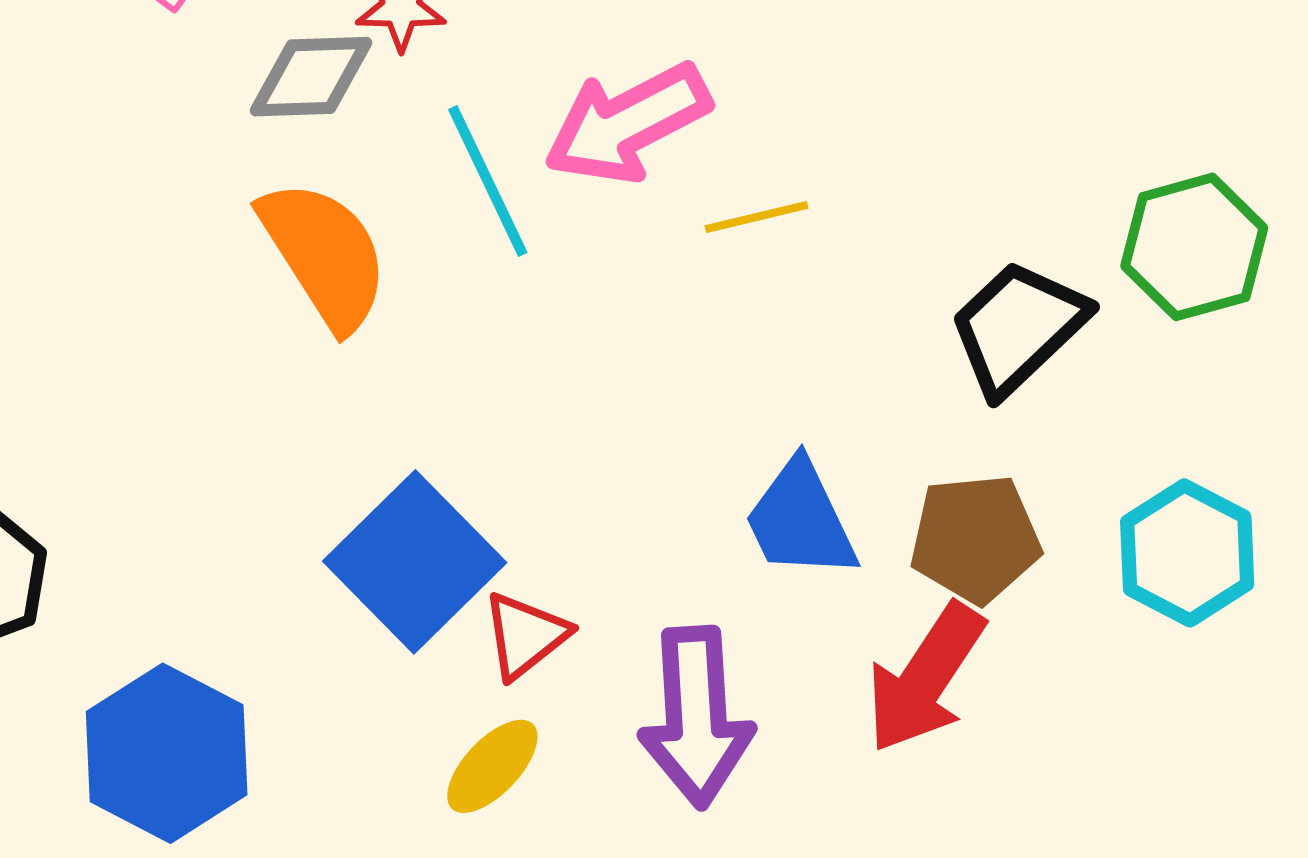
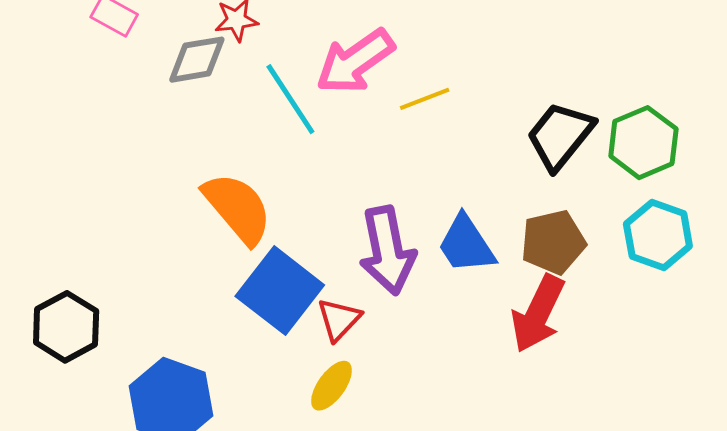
green hexagon: (1194, 247) -> (643, 143), moved
orange semicircle: (324, 255) -> (238, 208), moved
purple arrow: (696, 717) -> (387, 250), moved

